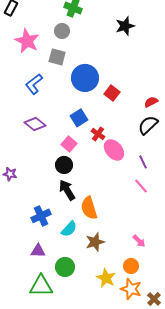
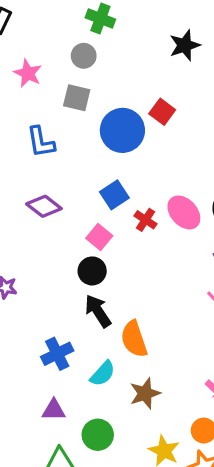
pink star: (27, 41) -> (28, 73), size x0.7
blue L-shape: (34, 84) -> (41, 142), turned -60
red square: (112, 93) -> (162, 112), moved
pink ellipse: (114, 150) -> (184, 212), moved

